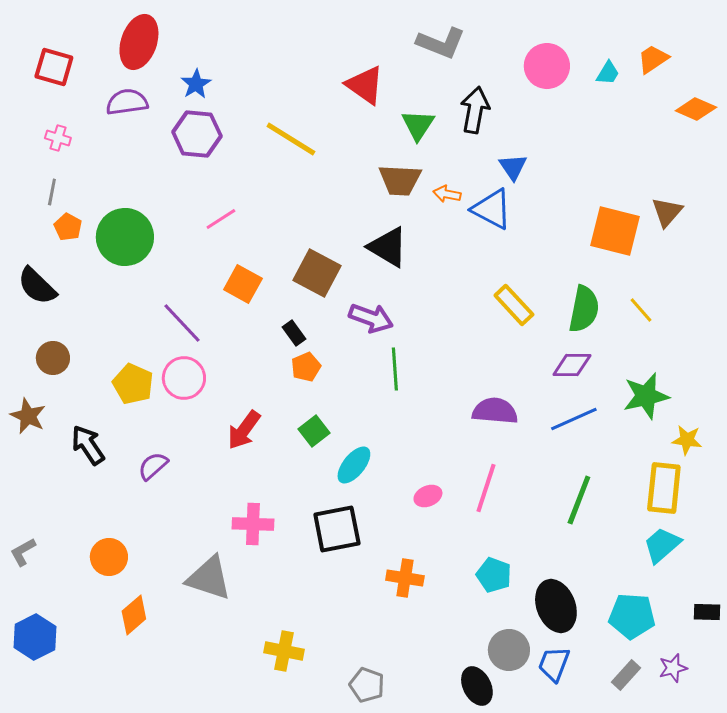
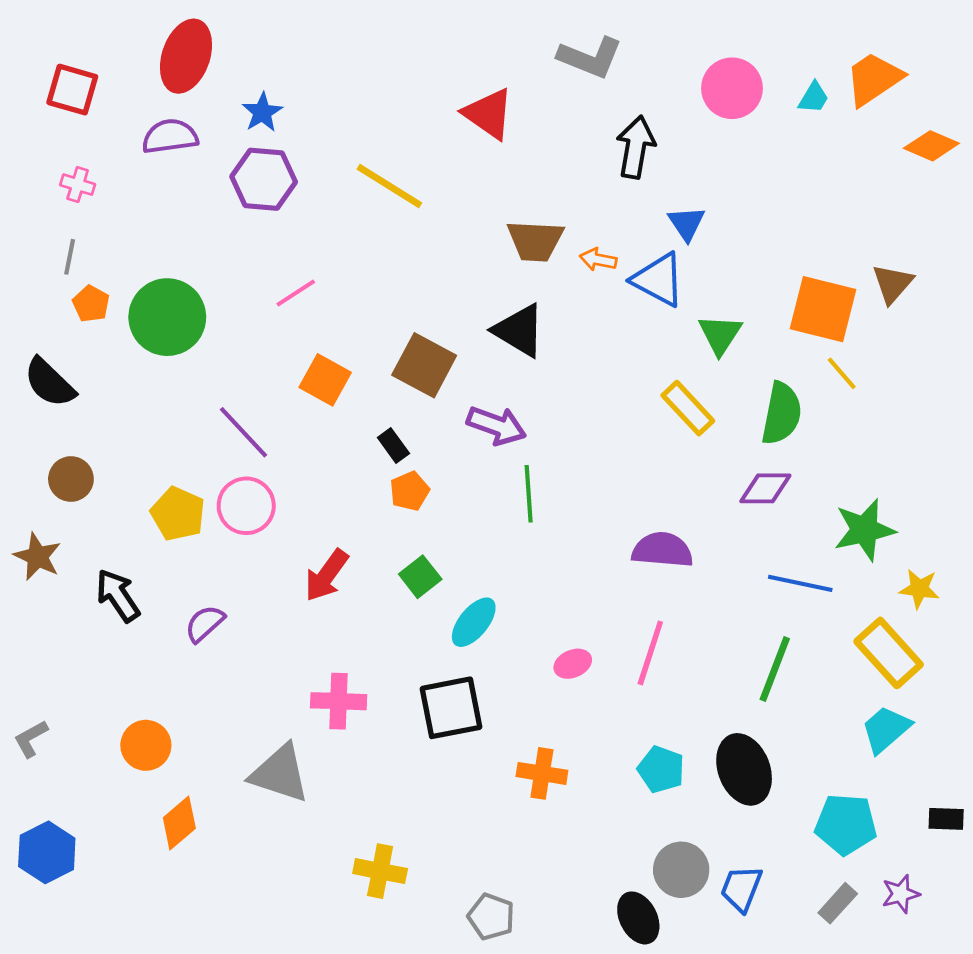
orange trapezoid: (653, 59) -> (874, 79), size x1.4
green triangle: (418, 125) -> (720, 334), moved
yellow line: (641, 310) -> (842, 373), moved
blue line: (574, 419) -> (800, 583), moved, turned 36
yellow rectangle: (664, 488) -> (889, 653), turned -48
black ellipse: (556, 606) -> (744, 769), moved

